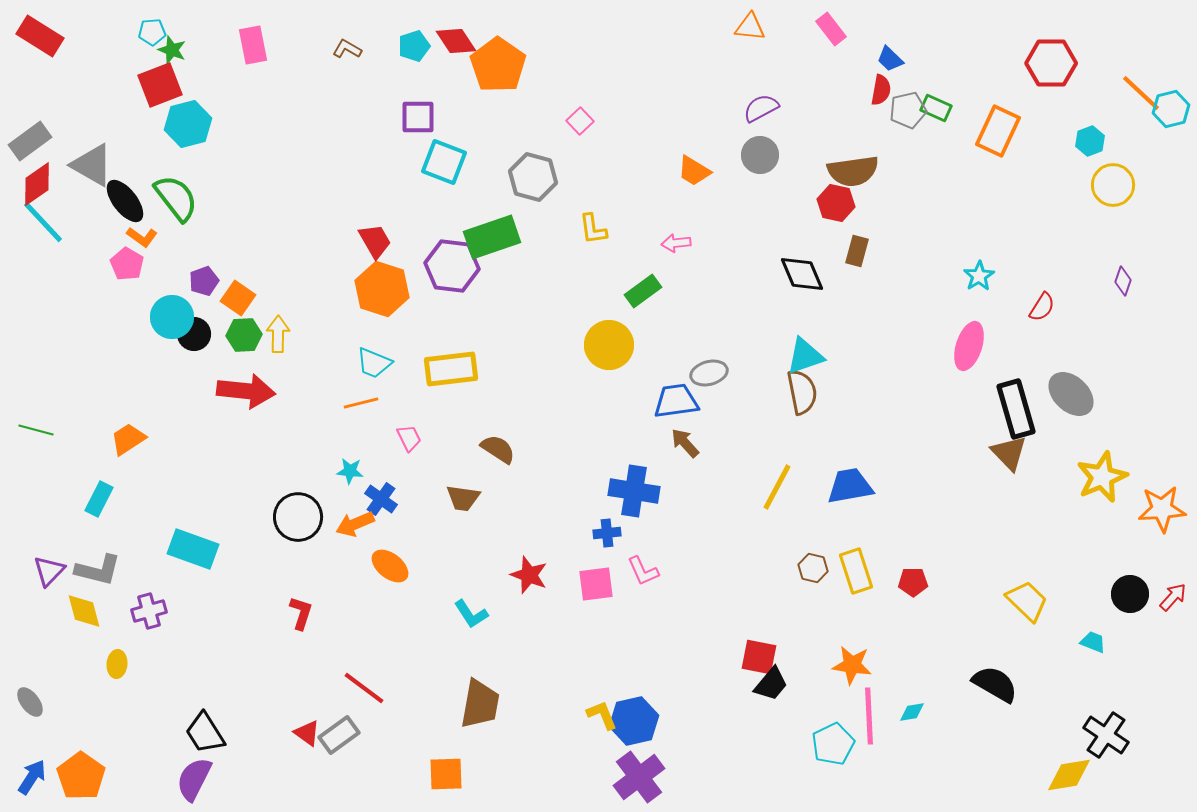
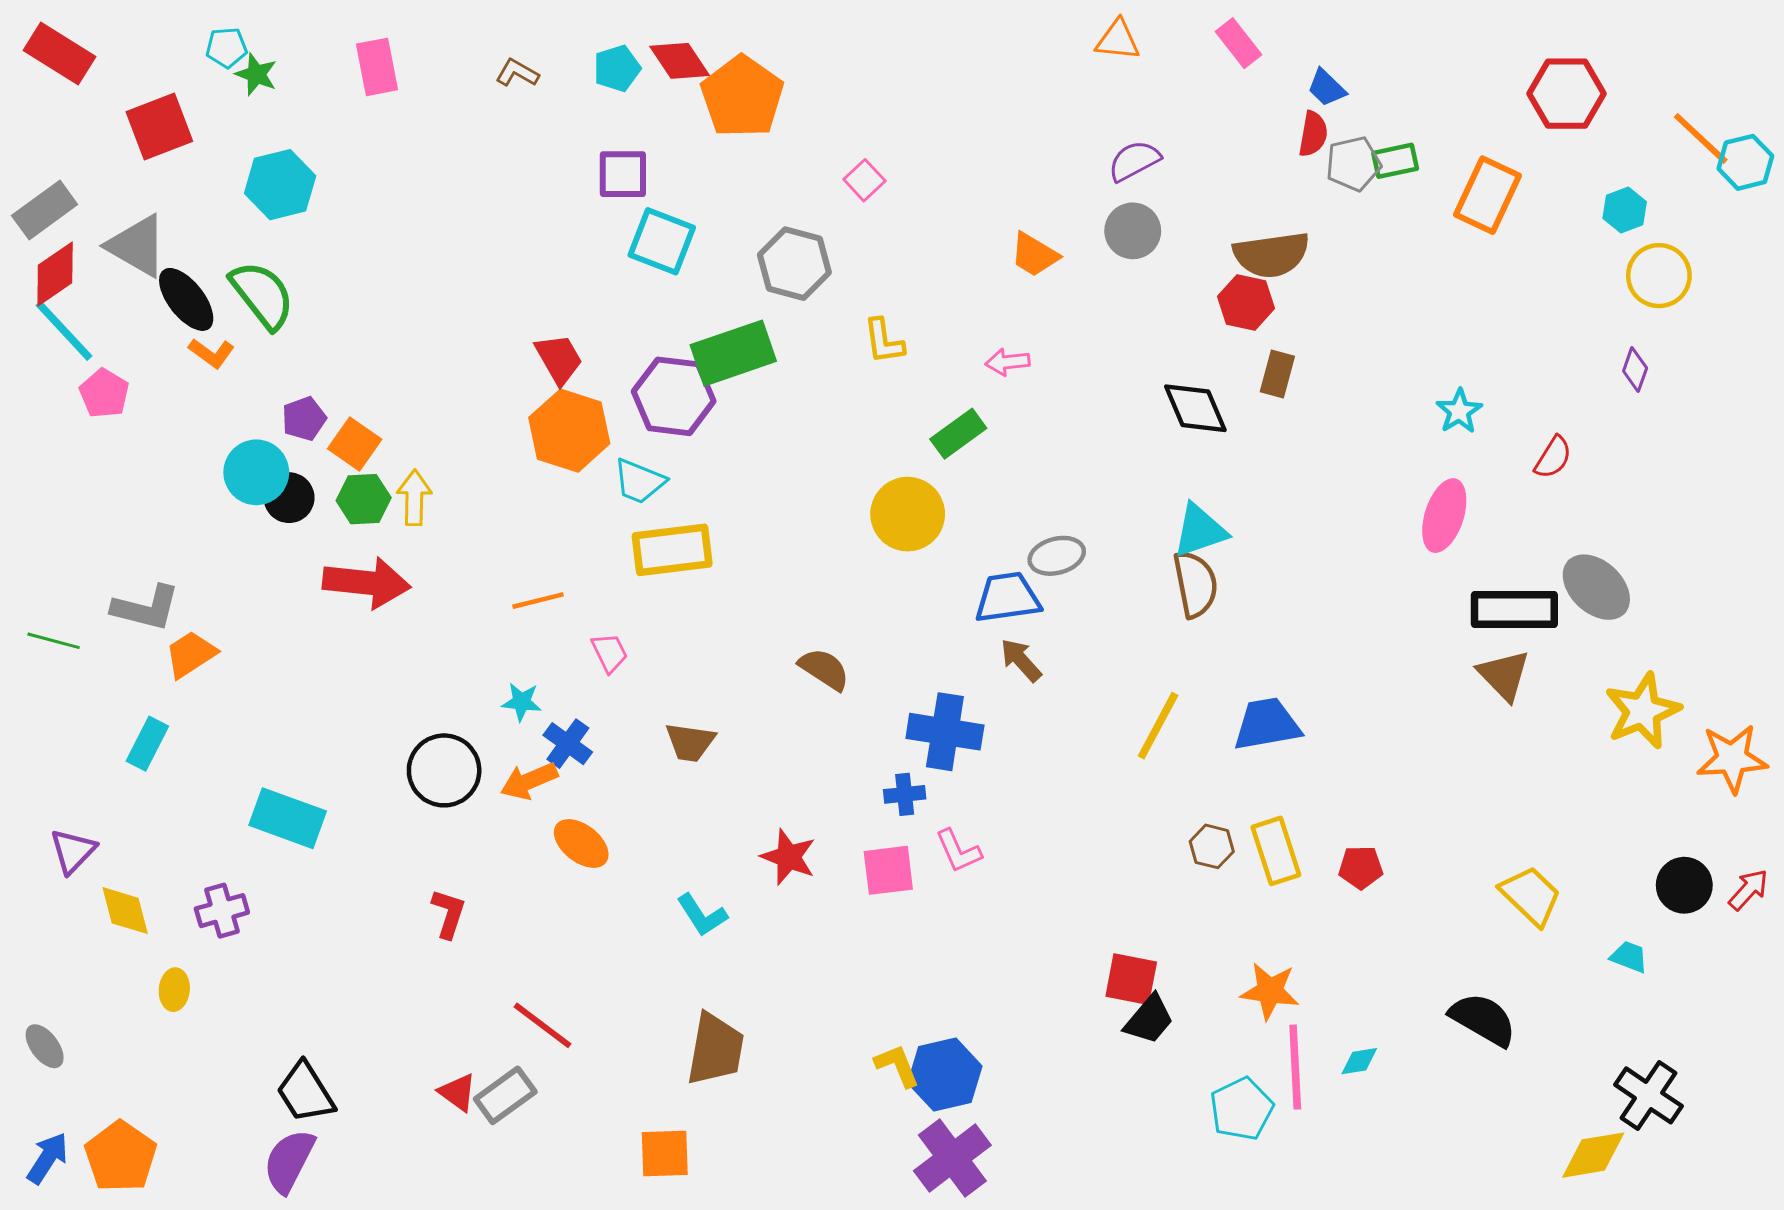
red square: (160, 85) -> (159, 127), moved
green rectangle: (936, 108) -> (1395, 161), turned -36
pink pentagon: (127, 264) -> (104, 393), moved
purple diamond: (1123, 281) -> (1635, 369), moved
cyan trapezoid: (374, 363) -> (639, 481), moved
black rectangle: (1016, 409) -> (1514, 609), turned -74
brown semicircle: (498, 449) -> (824, 669), moved
gray L-shape: (98, 570) -> (146, 608), moved

